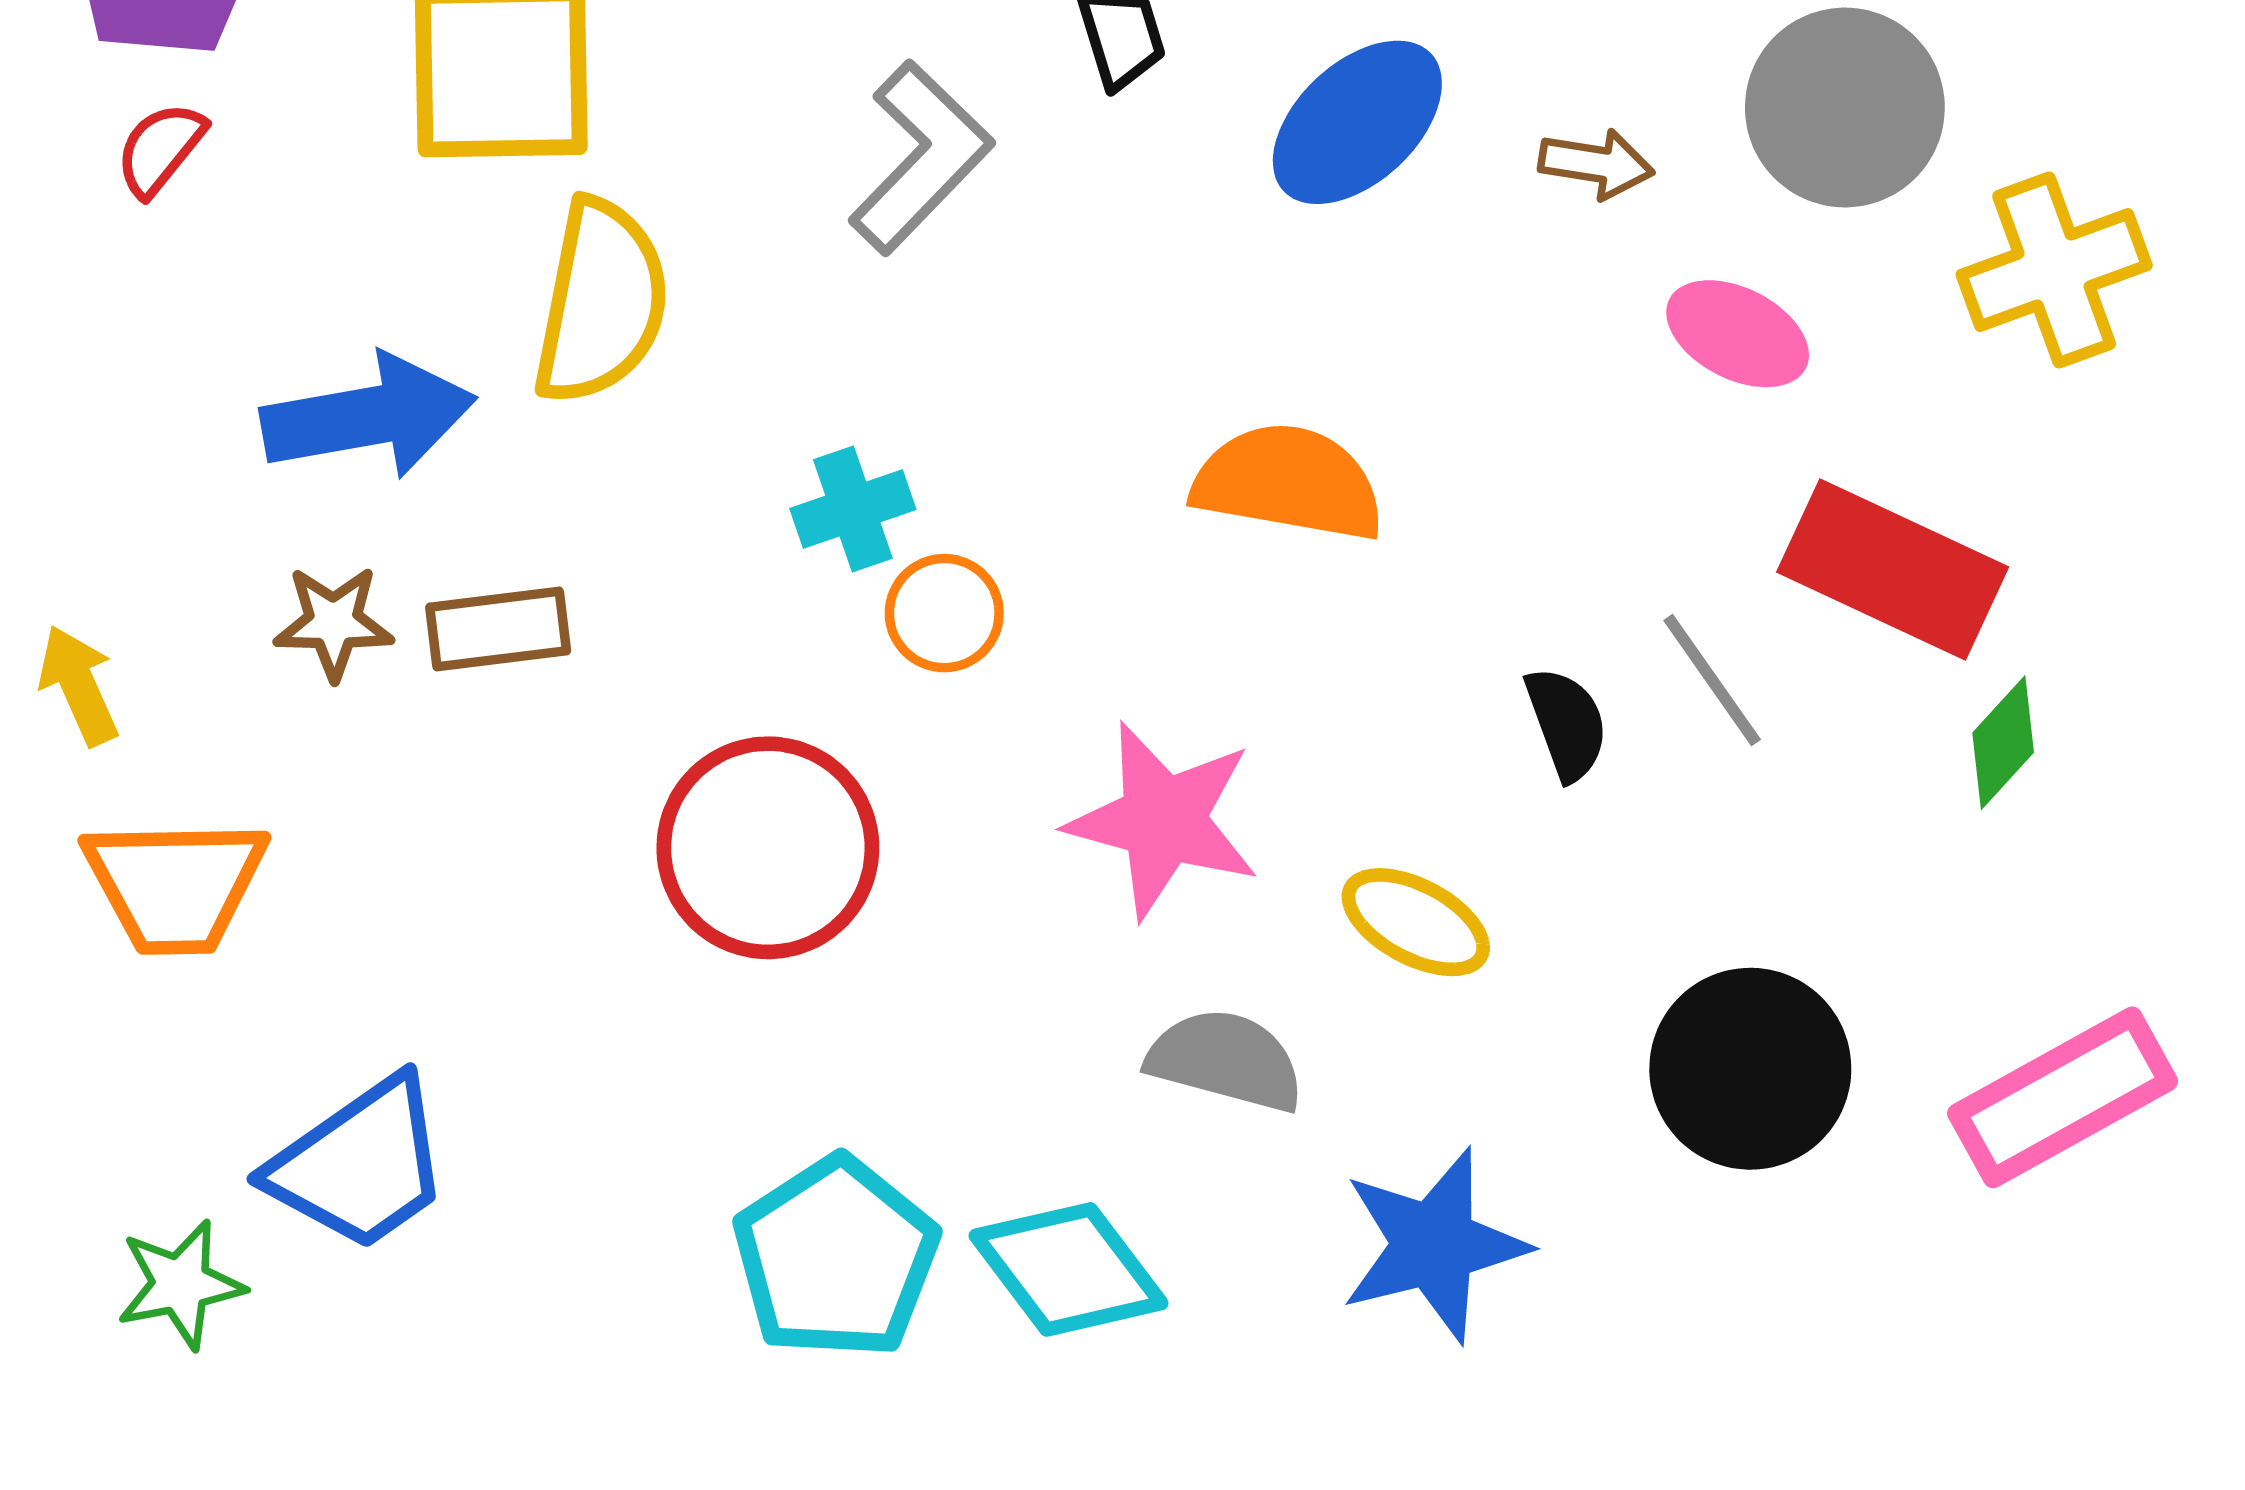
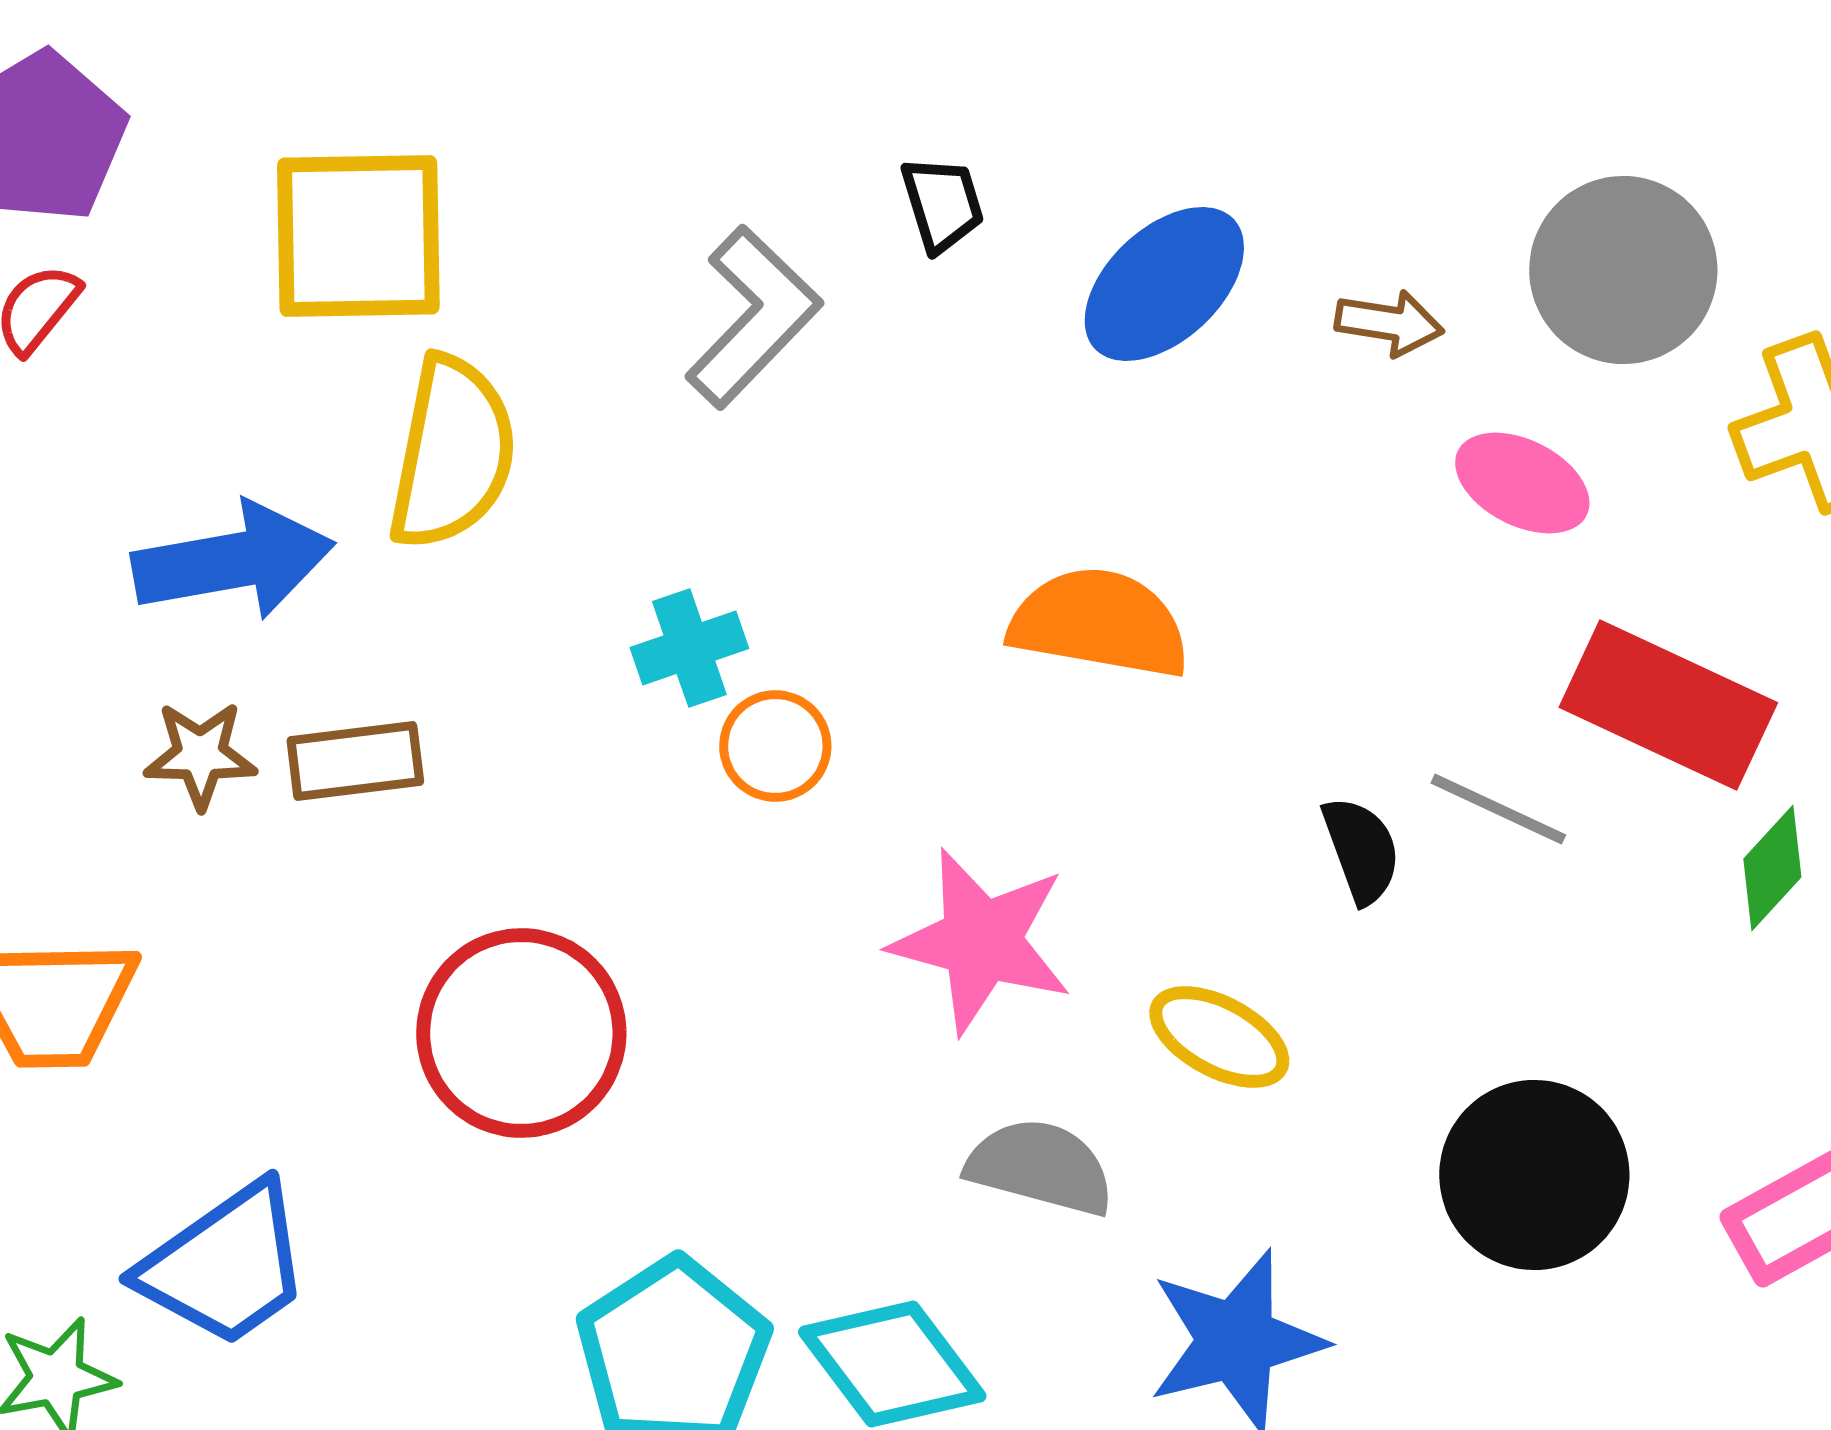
gray line: (1712, 680) -> (1498, 809), turned -30
red circle: (768, 848) -> (521, 1033), moved

